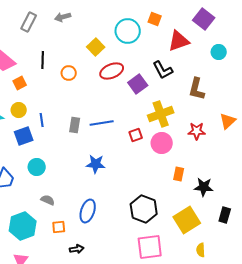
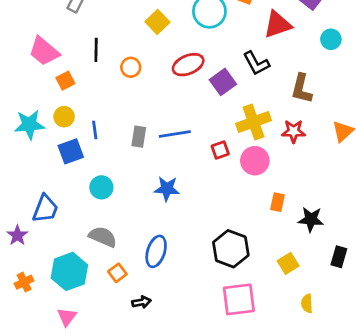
yellow square: (96, 47) -> (157, 22), moved
red star: (197, 131) -> (294, 131), moved
cyan circle: (37, 167) -> (101, 187), moved
gray semicircle: (48, 200) -> (103, 237), size x1.5
yellow square: (187, 220) -> (288, 263), size x0.6
orange square: (59, 227) -> (117, 273), turned -32

